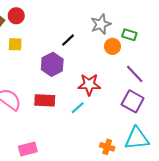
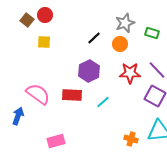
orange circle: (112, 46) -> (120, 44), moved
purple hexagon: (52, 64) -> (89, 71), moved
red star: (89, 84) -> (130, 73), moved

